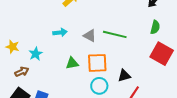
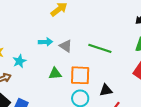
gray triangle: (90, 36) -> (66, 46), moved

